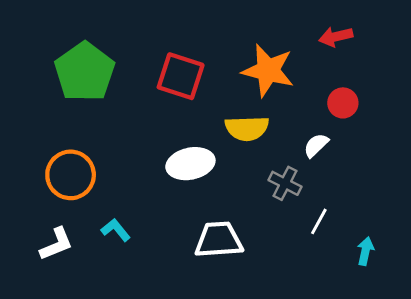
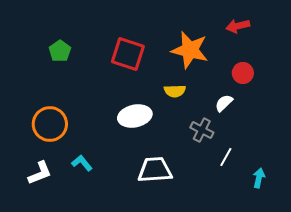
green pentagon: (85, 72) -> (60, 51), size x0.5
yellow semicircle: (247, 128) -> (175, 91), size x0.7

